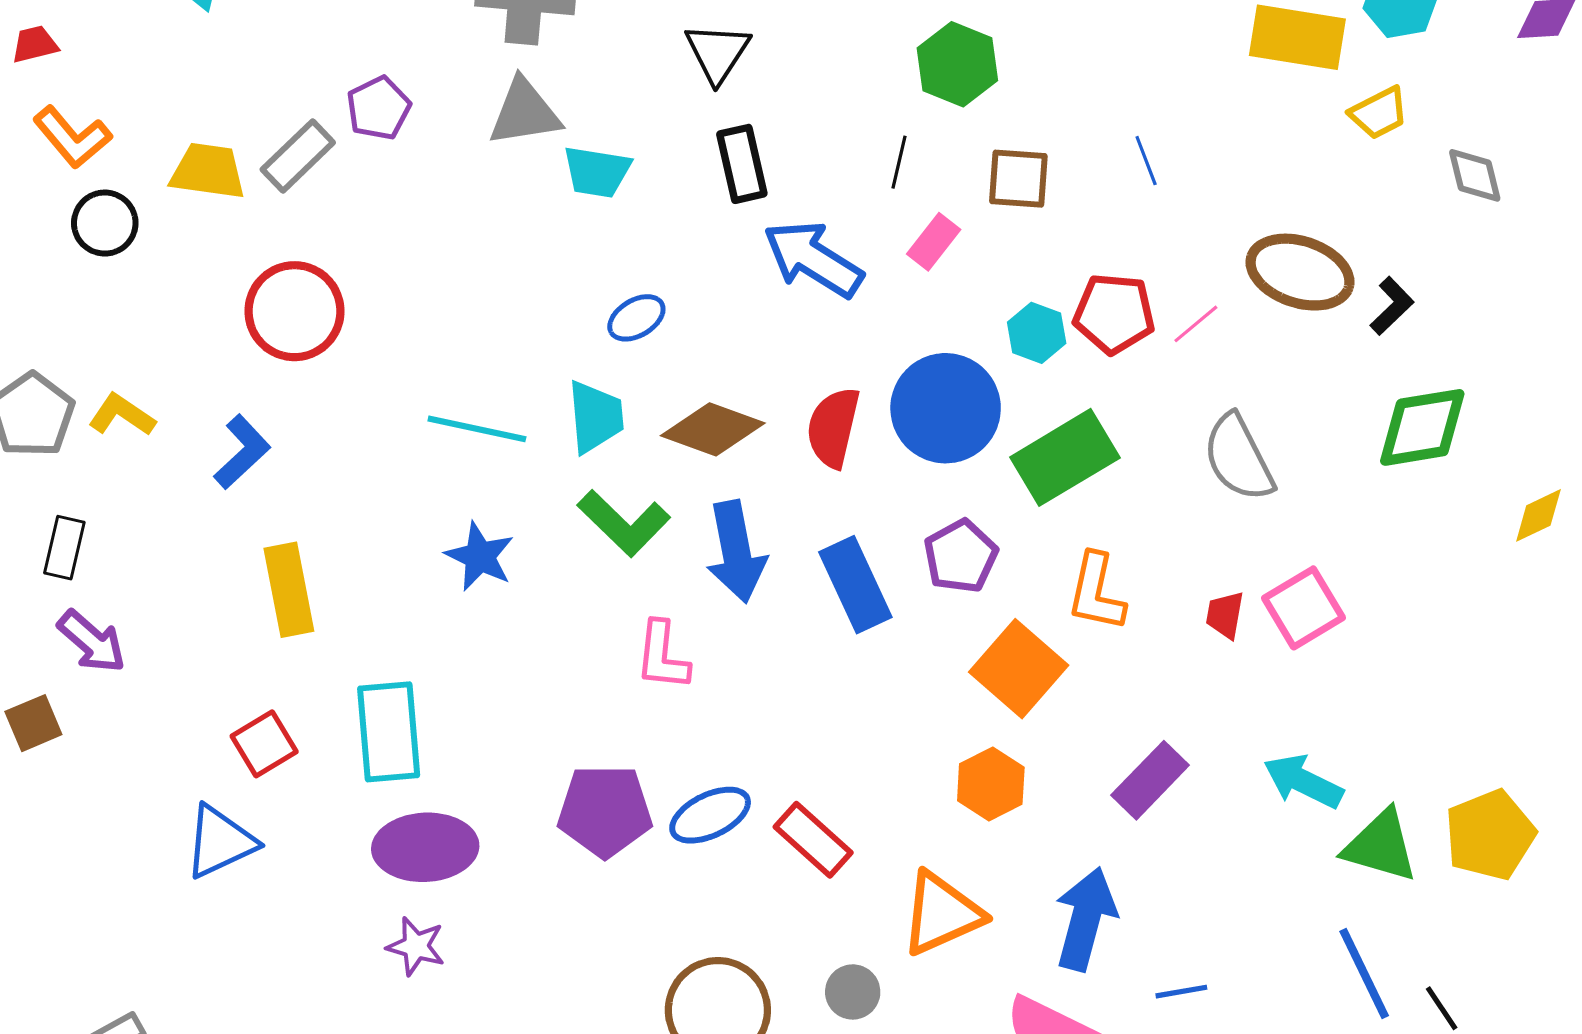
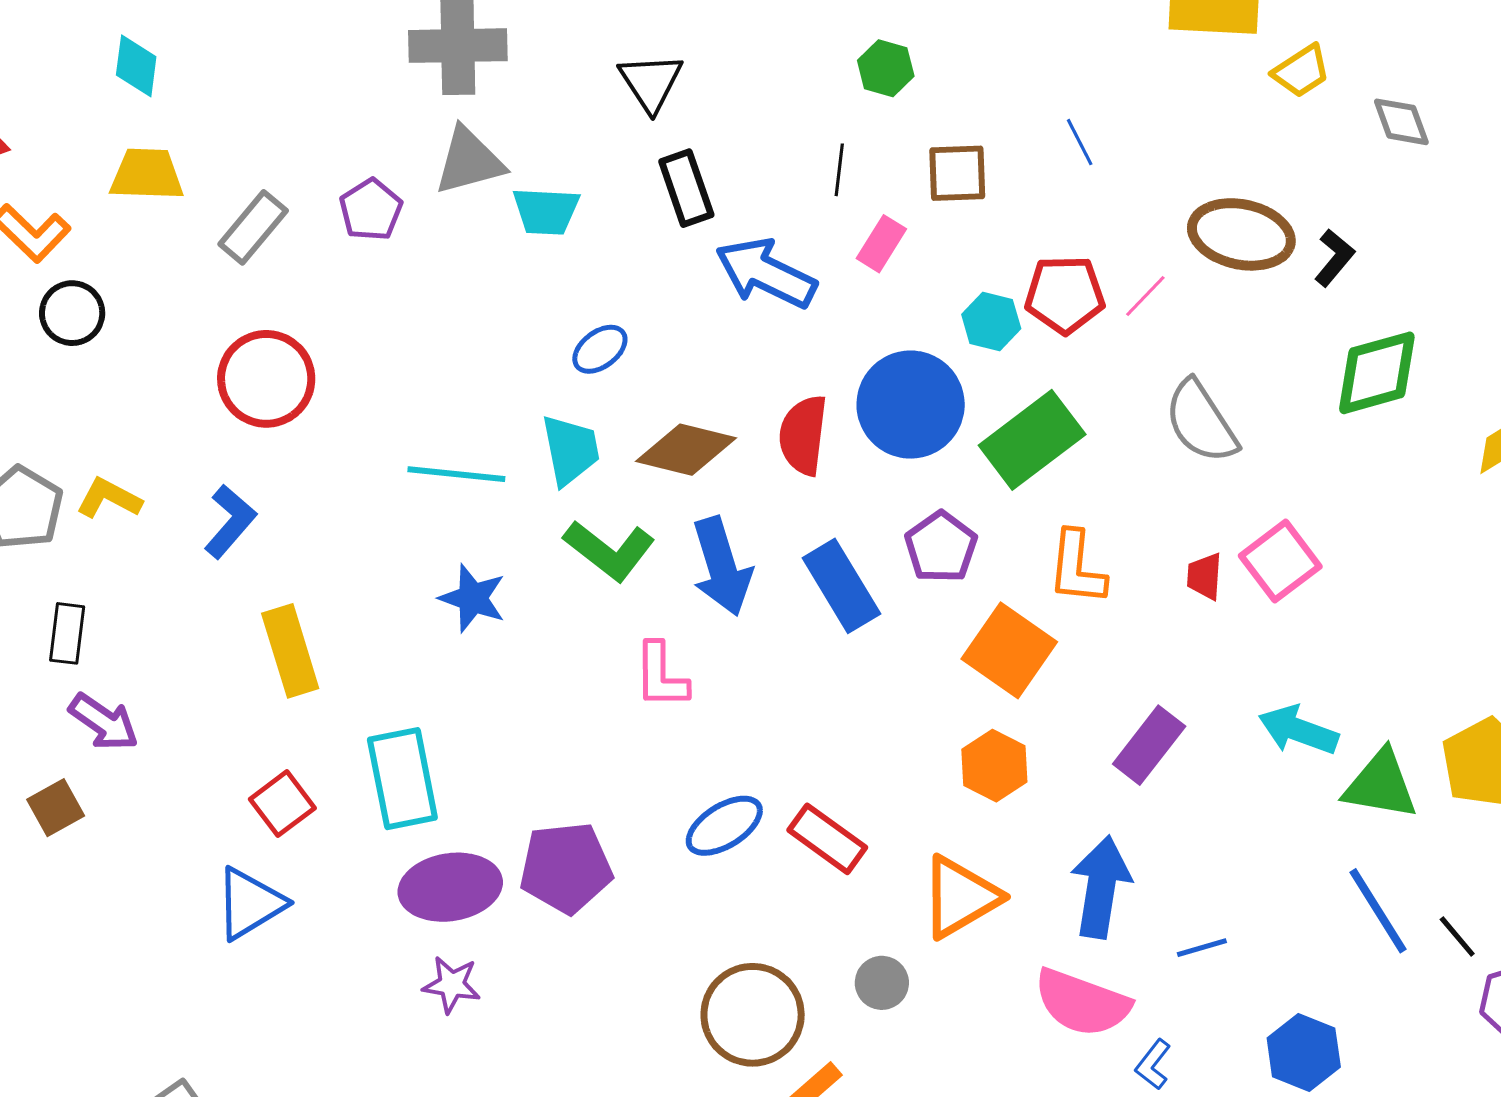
green hexagon: (957, 64) -> (886, 68), size x0.7
purple pentagon: (379, 108) -> (371, 210), moved
yellow trapezoid: (208, 171) -> (147, 174), moved
purple pentagon: (605, 811) -> (566, 868), moved

